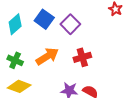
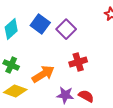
orange arrow: (47, 56) -> (43, 74), moved

